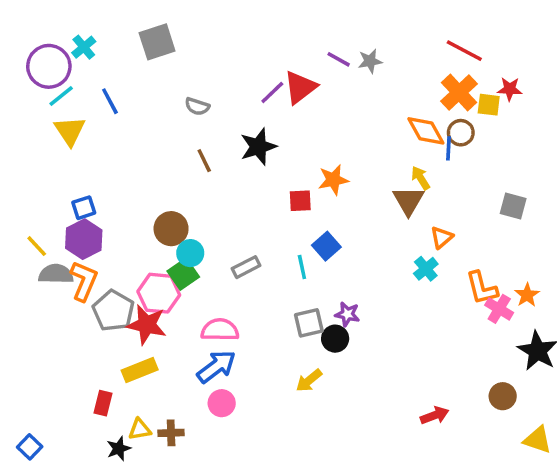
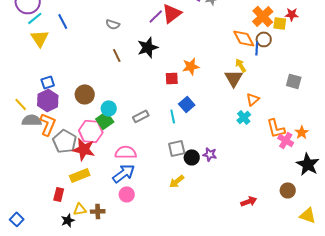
brown circle: (171, 229) -> (85, 94), moved
purple star: (347, 314) -> (210, 154), moved

